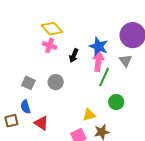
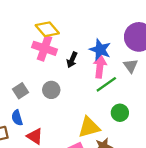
pink cross: (50, 45) -> (44, 48), size x1.5
green line: (104, 77) -> (106, 84), turned 30
gray square: (28, 83) -> (20, 91), turned 32
yellow triangle: (89, 115) -> (89, 127), size x1.5

